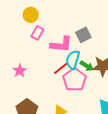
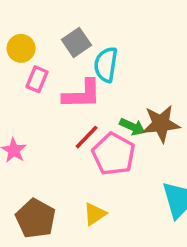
gray square: (83, 35) -> (76, 42), moved
cyan semicircle: (73, 60) -> (106, 65), moved

